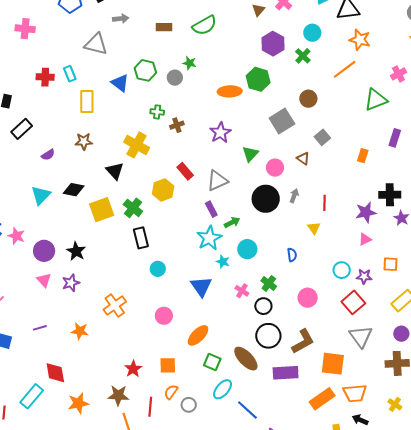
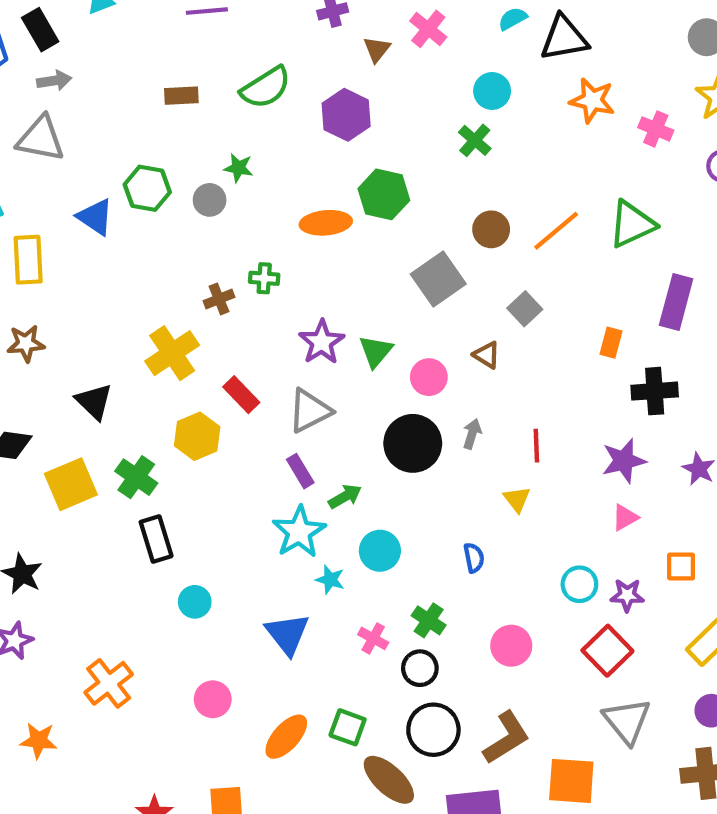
gray arrow: (121, 19) -> (54, 81), moved
purple hexagon: (273, 44) -> (346, 115), moved
orange line: (345, 69) -> (556, 231), moved
pink cross: (398, 74) -> (656, 129), moved, turned -35
green cross: (157, 112) -> (264, 278), moved
purple star: (220, 133) -> (322, 342), moved
purple rectangle: (395, 138) -> (676, 302), size x1.4
yellow cross: (137, 145) -> (172, 353), moved, turned 30
black cross: (390, 195) -> (655, 391), moved
green square: (212, 362) -> (348, 727), moved

